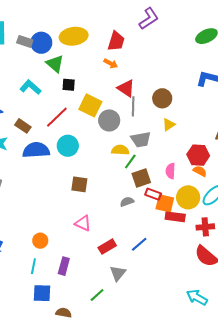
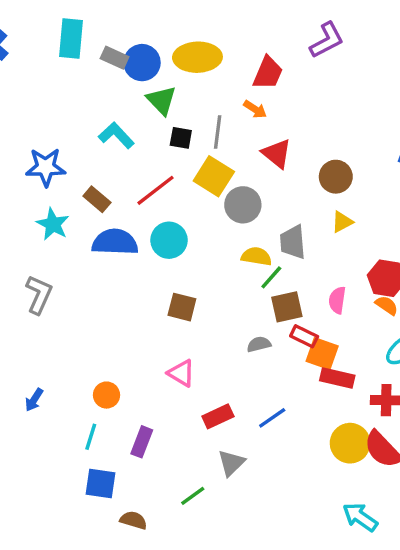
gray line: (133, 106) -> (218, 132), moved
gray trapezoid: (141, 139) -> (293, 242), turned 90
yellow circle: (188, 197) -> (350, 443), moved

